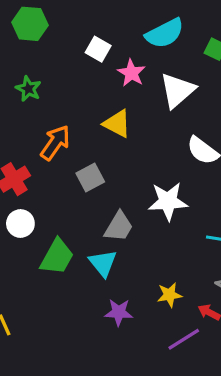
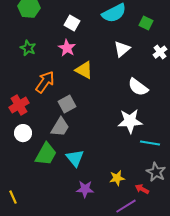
pink star: (131, 73) -> (67, 48), moved
white triangle: (177, 90) -> (122, 49), size x0.7
white star: (168, 201) -> (130, 121), moved
gray trapezoid: (119, 227) -> (60, 127), moved

